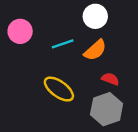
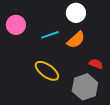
red semicircle: (110, 79) -> (96, 64), moved

